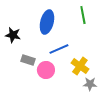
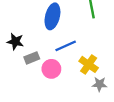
black star: (13, 35) -> (15, 42), moved
gray rectangle: (28, 60) -> (32, 58), turned -40

